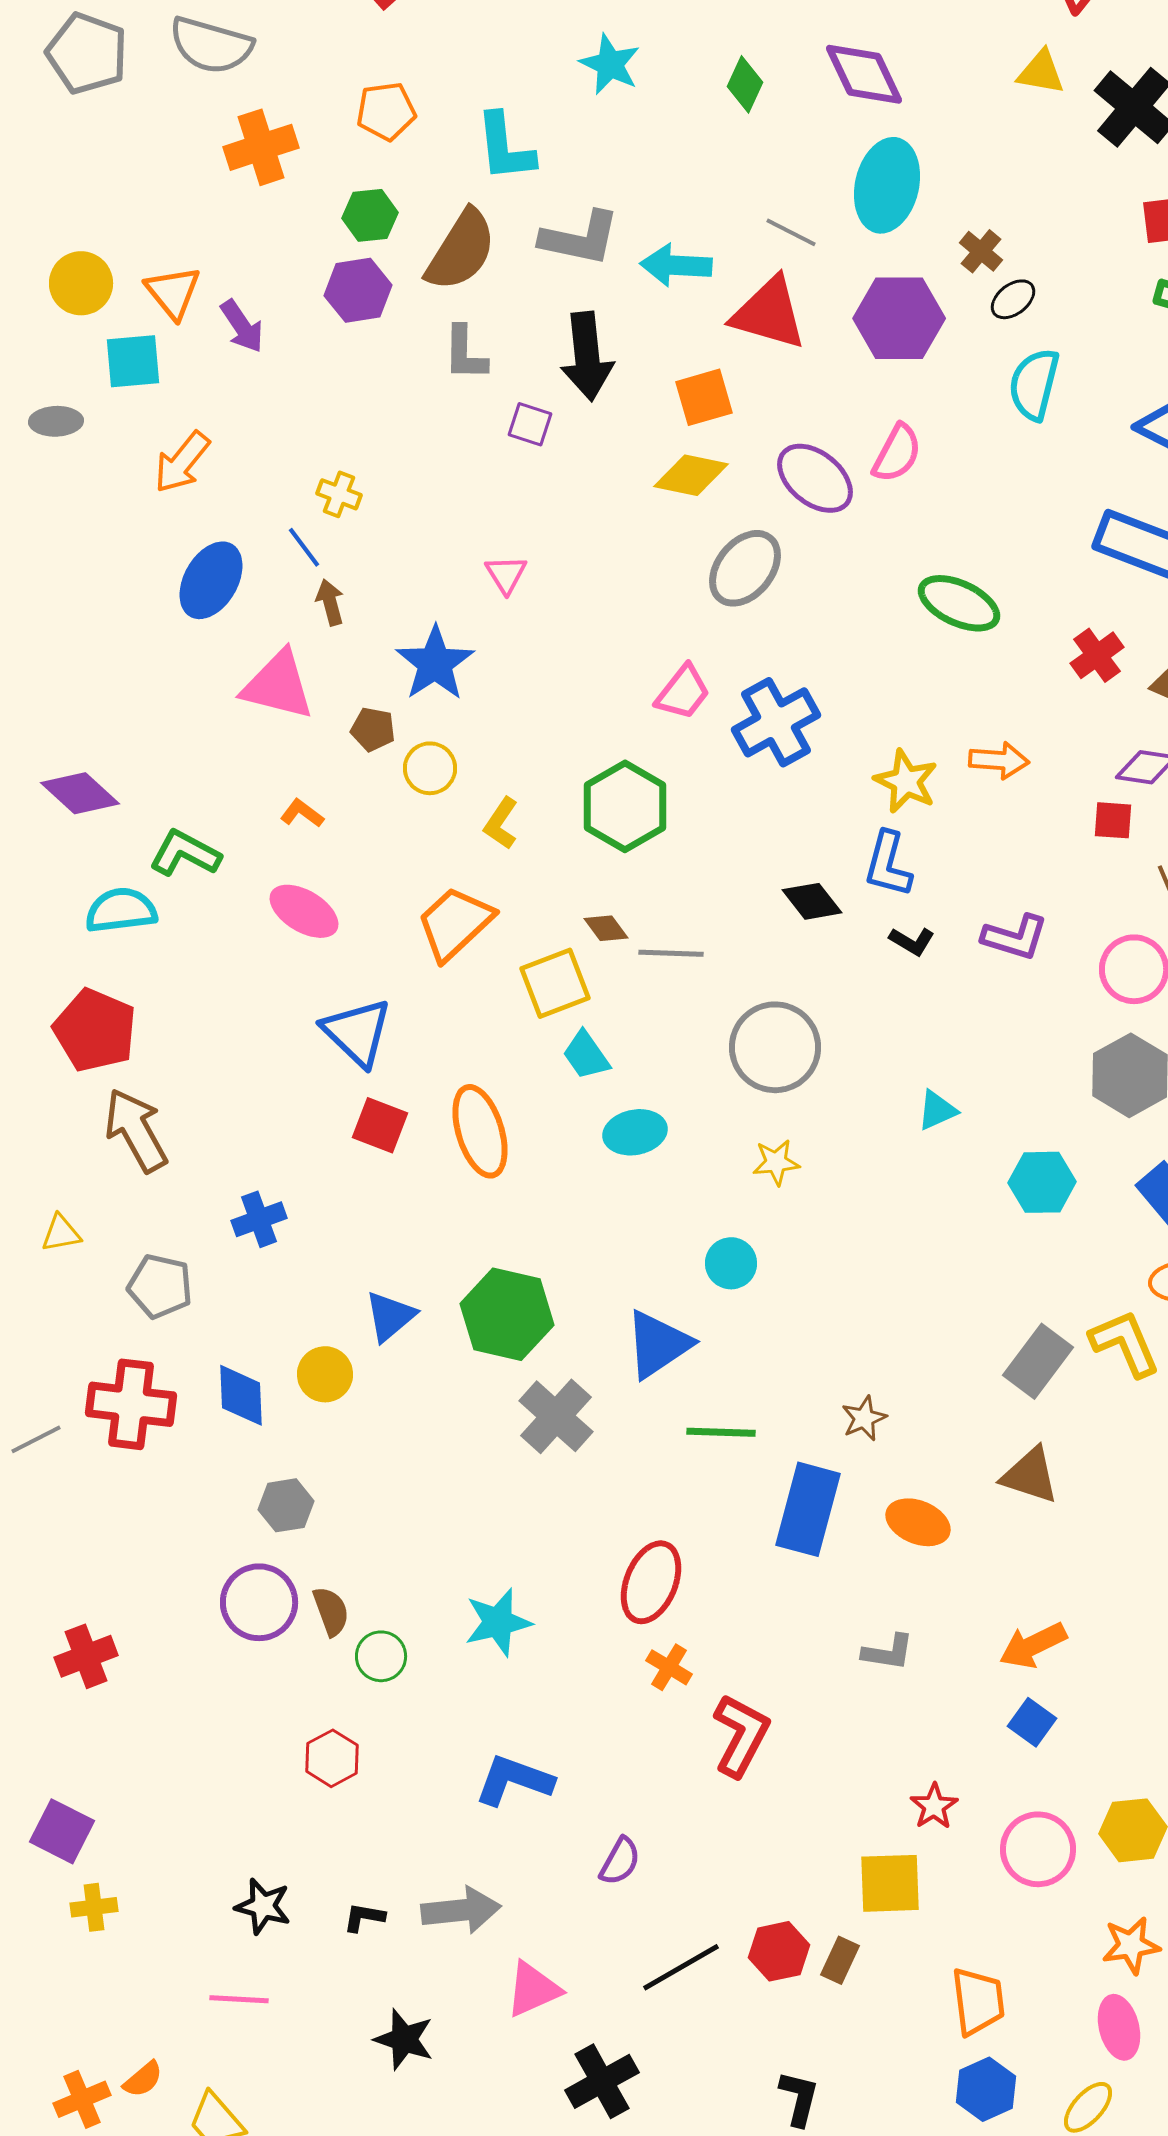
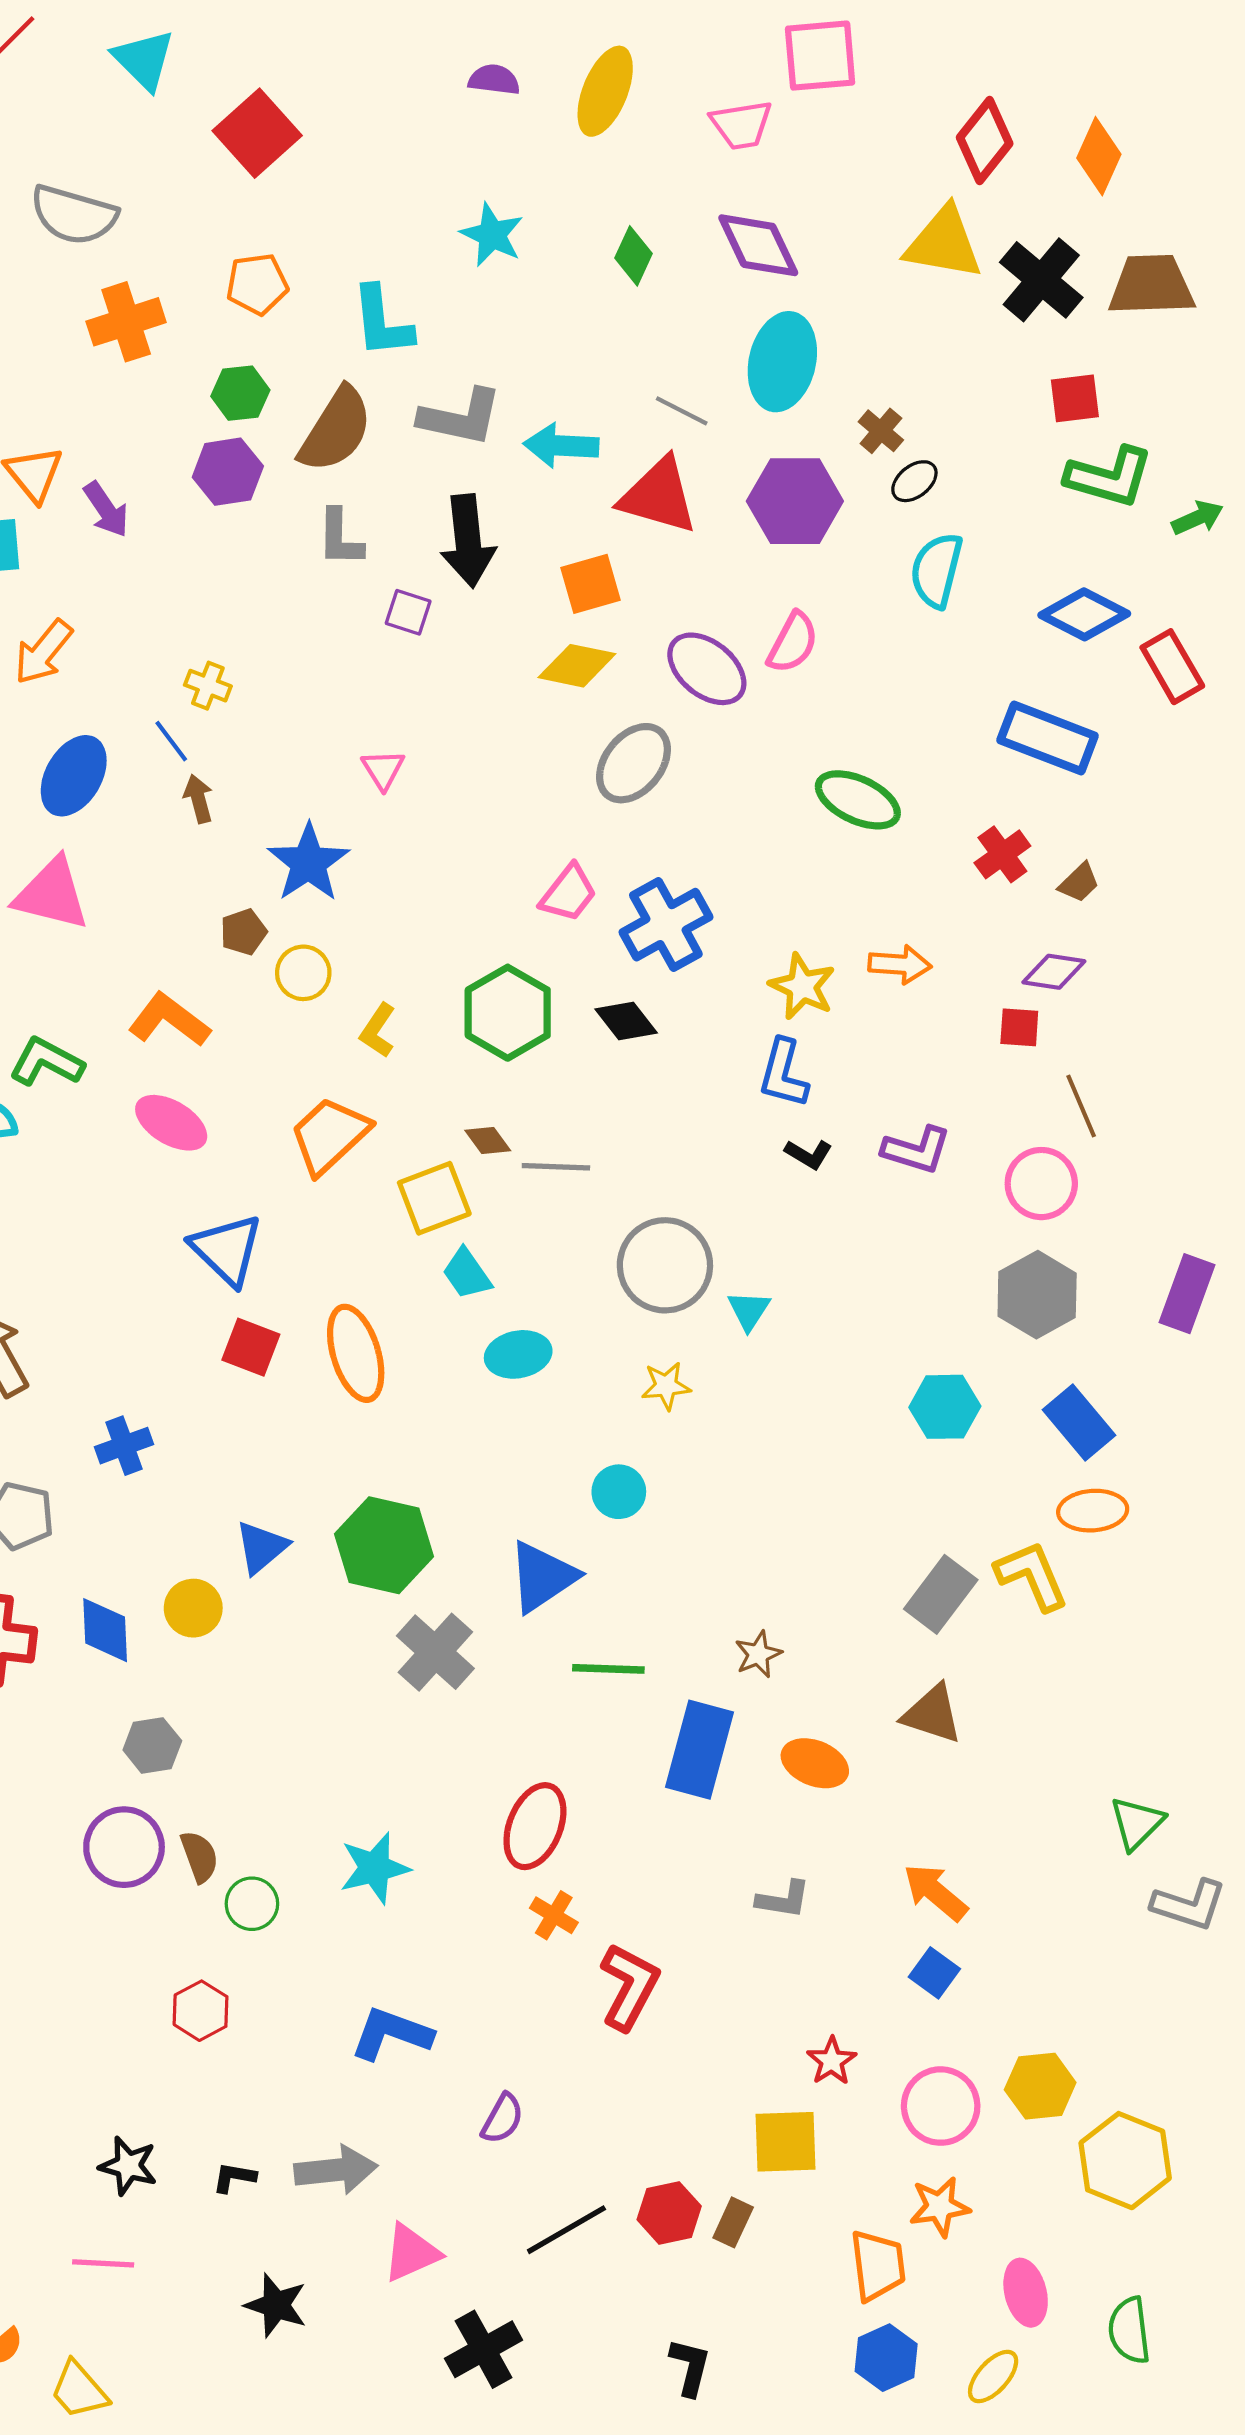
yellow triangle: (1041, 72) -> (944, 243), size x1.6
pink triangle: (278, 685) -> (52, 894), moved
brown pentagon: (373, 729) -> (244, 932), turned -30
orange L-shape: (302, 813) -> (169, 1020), size x1.8
black diamond: (812, 901) -> (626, 1021), moved
cyan triangle: (937, 1110) -> (749, 1310), moved, turned -33
orange arrow: (1033, 1645) -> (935, 1892), turned 66
orange star: (1131, 1945) -> (940, 2207), moved

